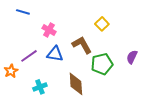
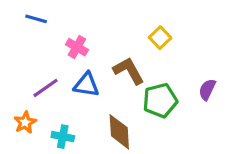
orange star: (11, 71) -> (25, 122), moved
cyan cross: (40, 87) -> (63, 137), turned 32

